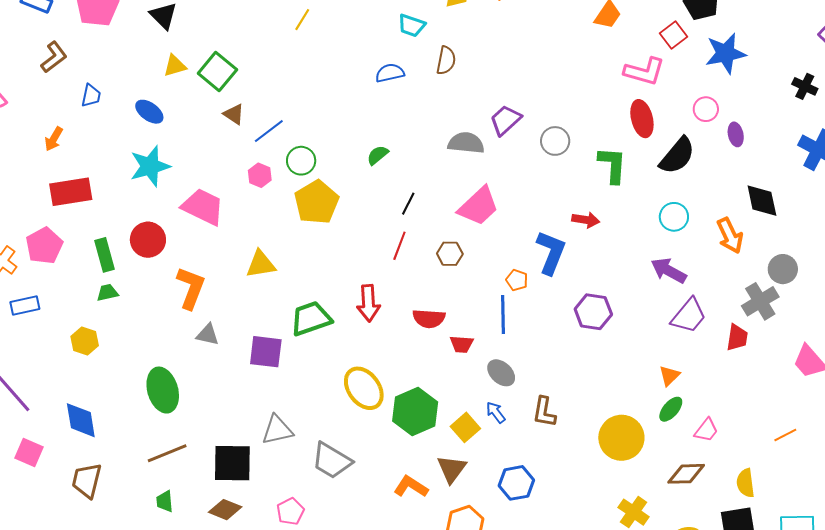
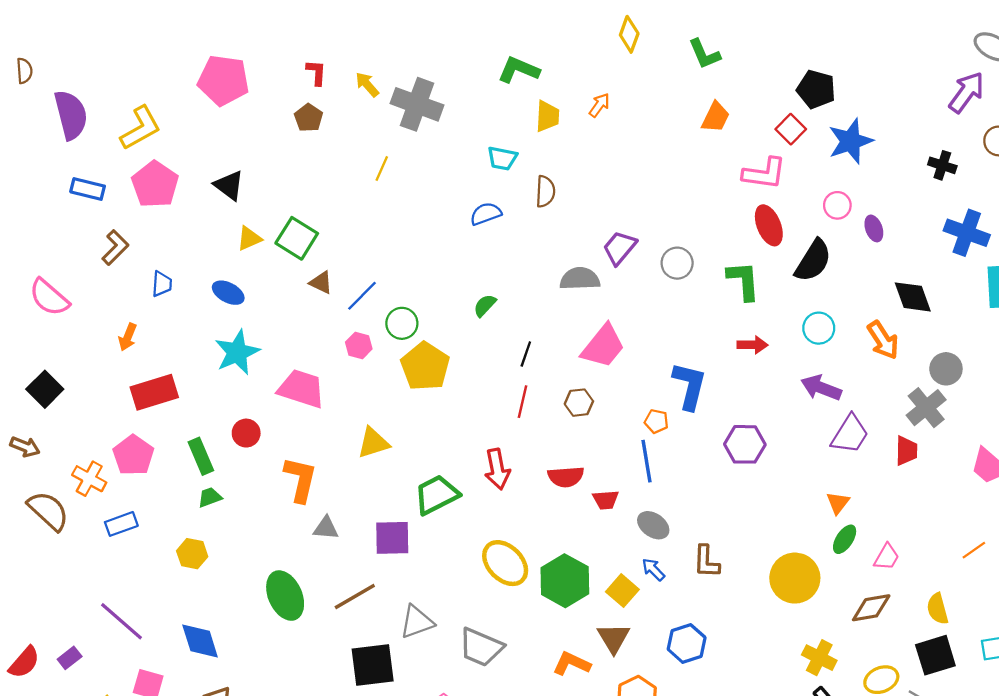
red arrow: (586, 220) -> (752, 345), moved
red circle: (148, 240) -> (246, 433), size x0.7
brown line: (167, 453) -> (355, 597), moved

